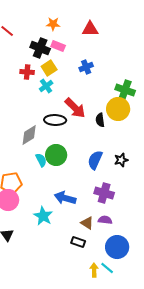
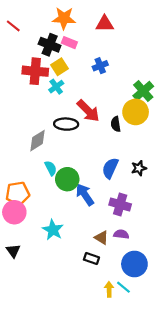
orange star: (53, 24) -> (64, 18), size x1.5
red cross: (27, 72) -> (35, 71), size x1.6
green cross: (125, 90) -> (143, 91), turned 30
green circle: (56, 155) -> (67, 179), moved
blue arrow: (65, 198) -> (85, 195), moved, turned 40

